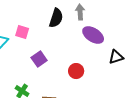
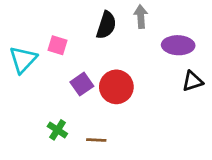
purple ellipse: (93, 35) -> (178, 45), moved, turned -30
red circle: (76, 71) -> (116, 87), moved, size x1.5

